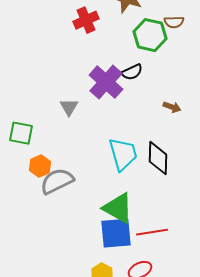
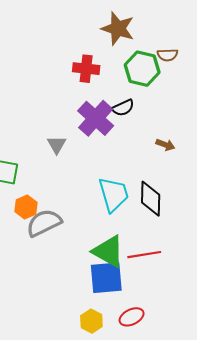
red cross: (86, 20) -> (86, 69), moved, turned 30
red line: (152, 232) -> (144, 255), moved

